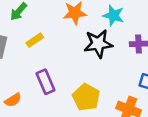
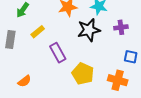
purple rectangle: (46, 82) -> (58, 53), moved

